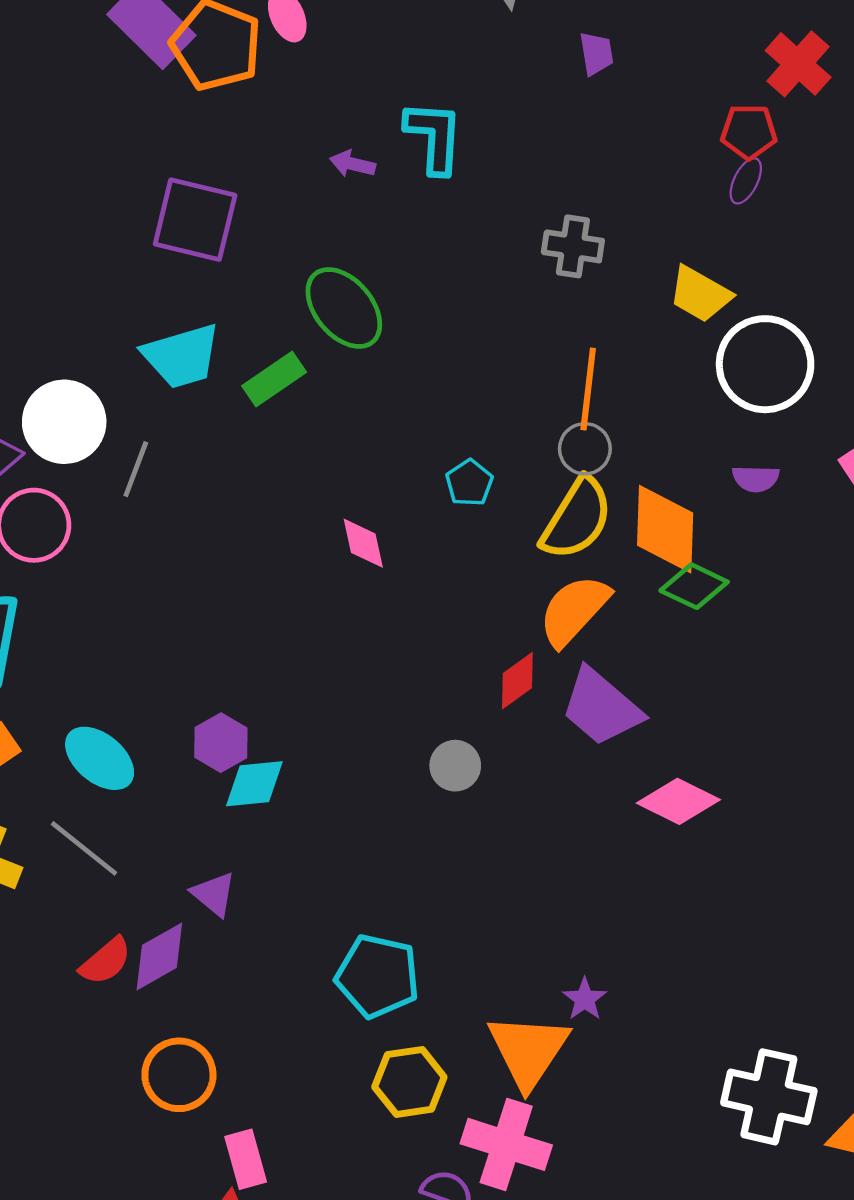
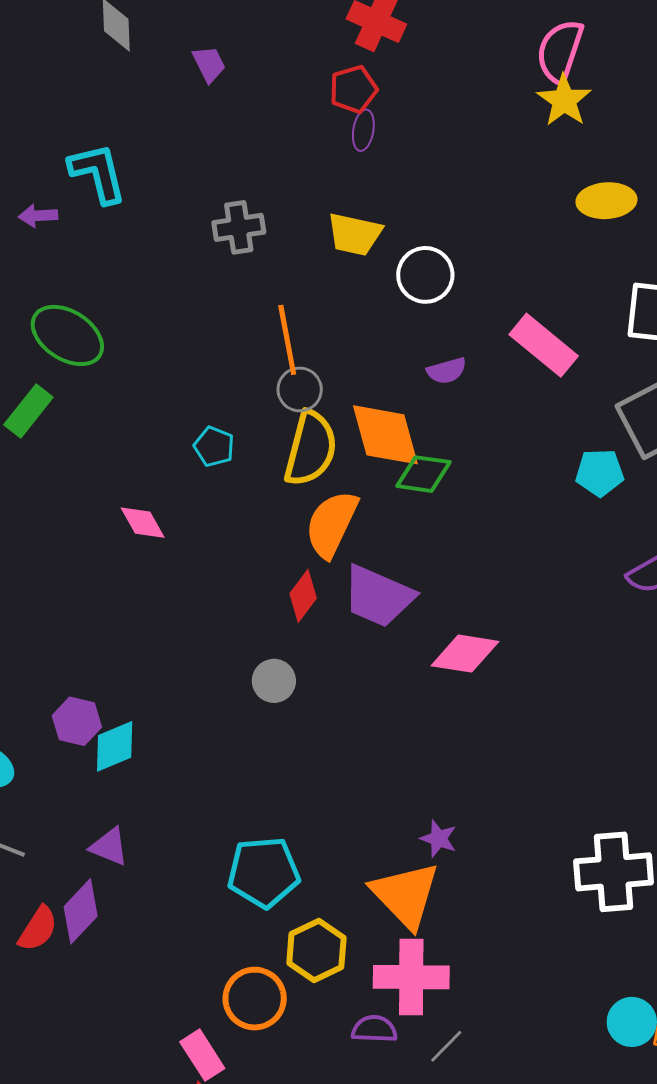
white circle: (765, 364) -> (425, 275), size x0.7
orange circle: (179, 1075) -> (255, 999), moved

